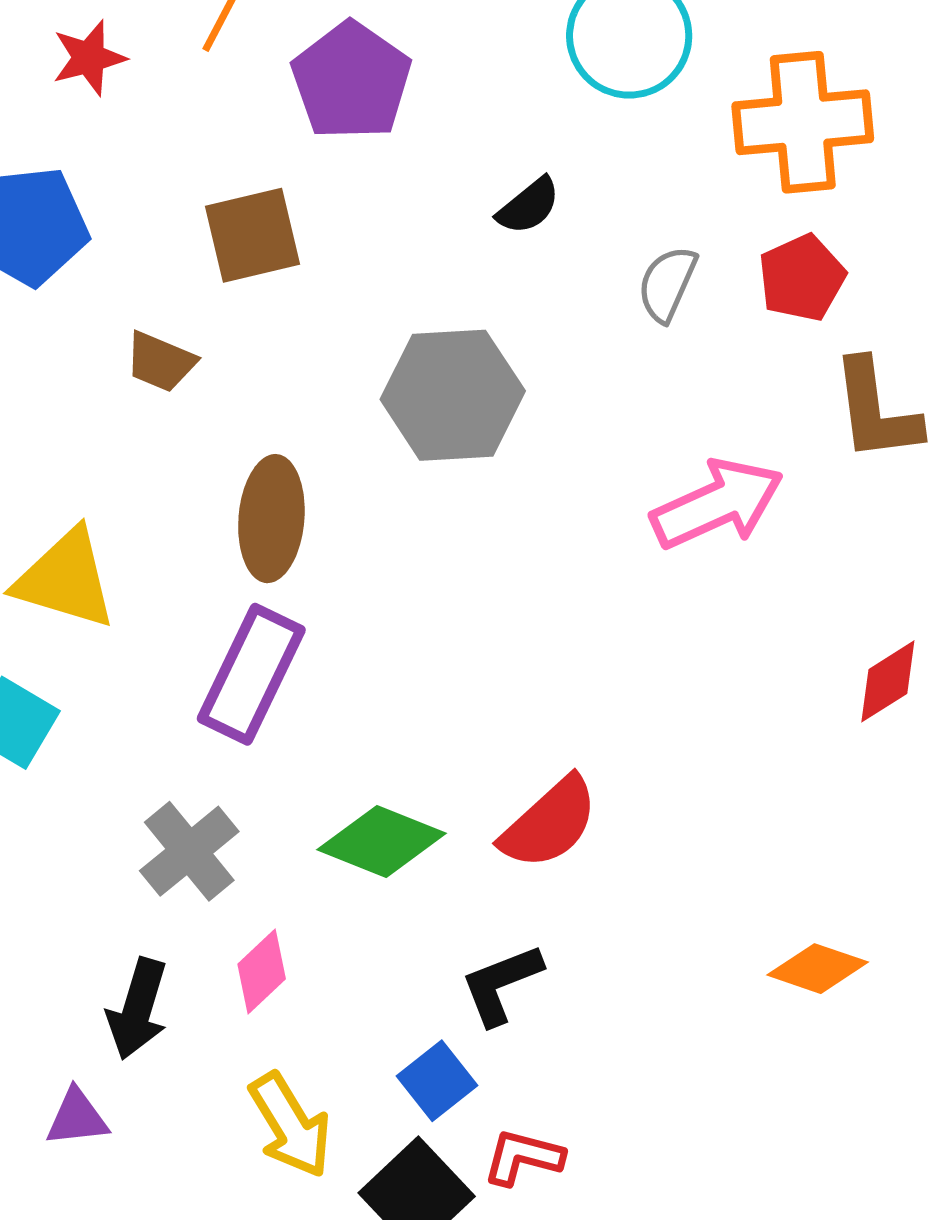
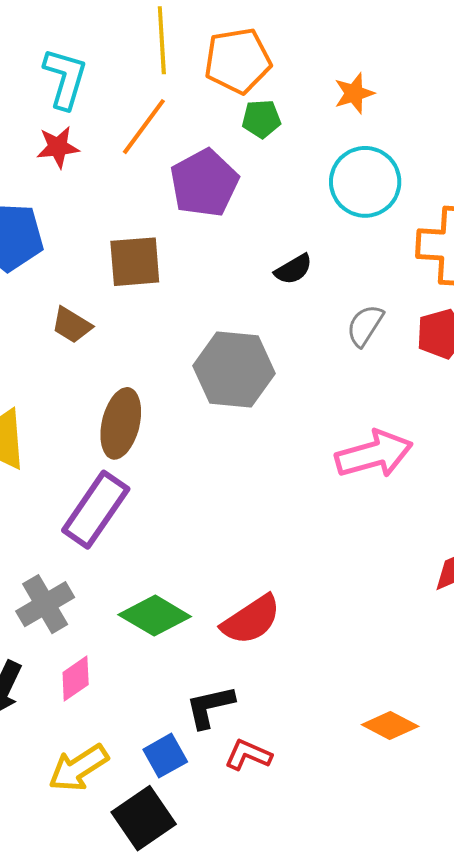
yellow arrow: (290, 1125) -> (78, 768), turned 80
red L-shape: (523, 1157) -> (248, 755), moved

